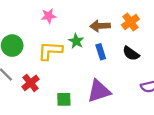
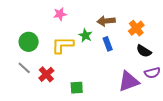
orange cross: (130, 22) -> (136, 28), moved
black semicircle: (131, 53) -> (144, 51), moved
purple triangle: (99, 91) -> (129, 81), moved

